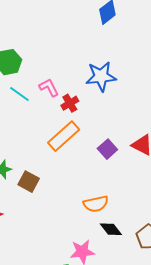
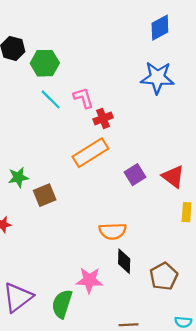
blue star: (101, 76) -> (157, 78), moved
brown square: (29, 182) -> (45, 195), turned 30
black diamond: (111, 229) -> (124, 261), turned 30

